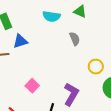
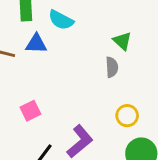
green triangle: (80, 11) -> (122, 41), moved
cyan semicircle: (51, 16) -> (61, 20), moved

